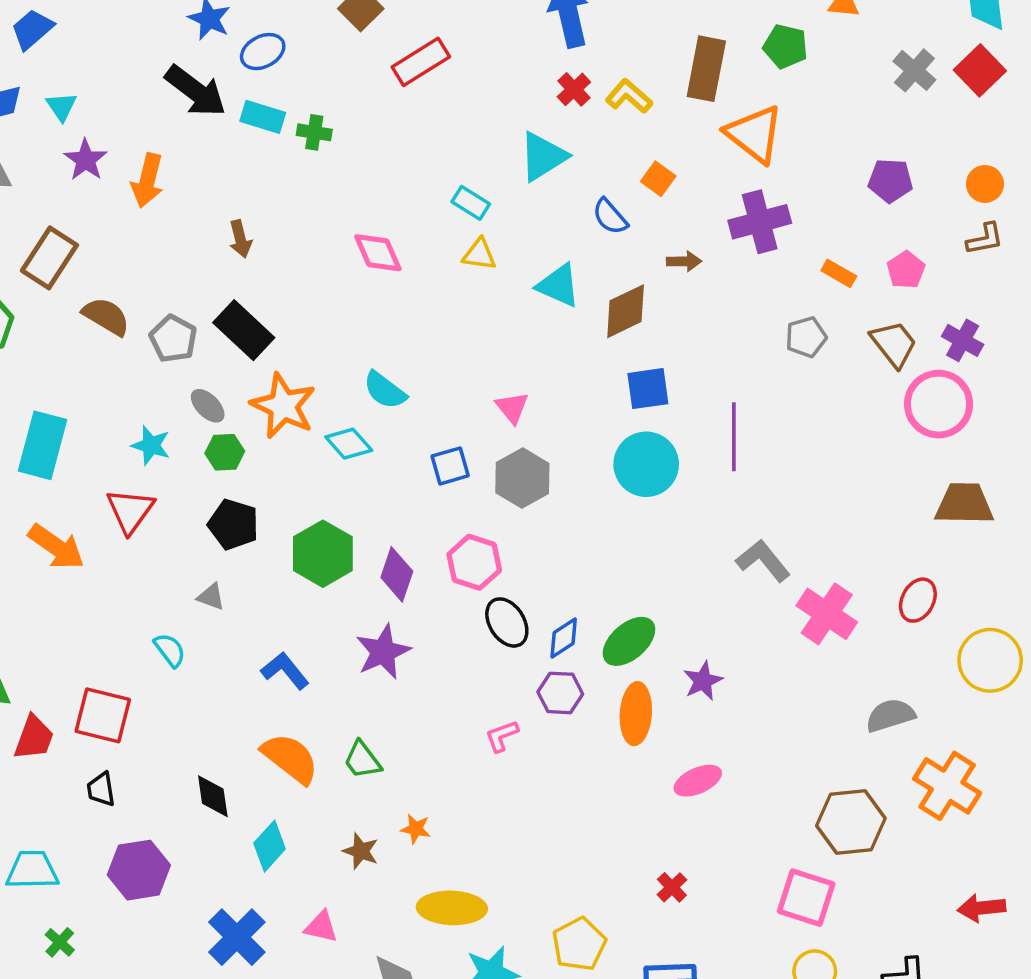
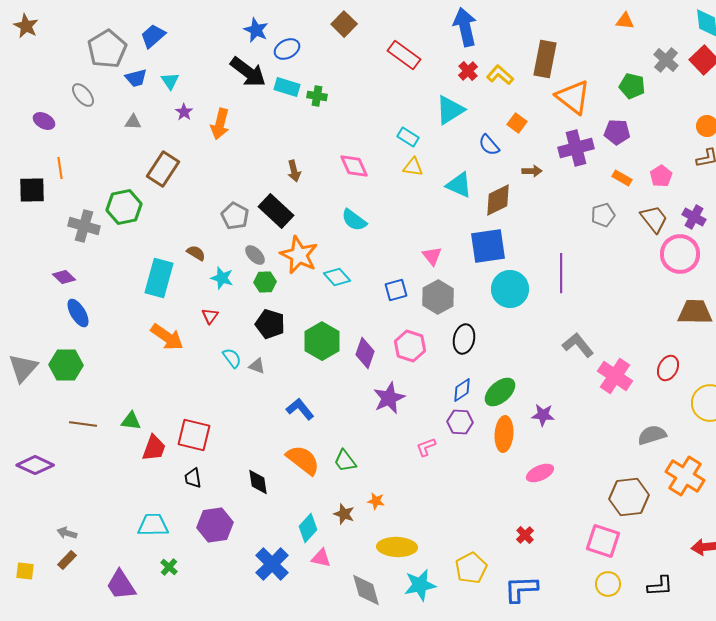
green pentagon: (785, 46) -> (632, 86), moved
red rectangle: (421, 62) -> (404, 55), moved, turned 68
purple star: (86, 160) -> (184, 112), size x0.7
purple pentagon: (890, 181) -> (617, 132), moved
brown arrow: (240, 239) -> (294, 171), moved
brown semicircle: (106, 316) -> (196, 253), moved, size x0.7
blue square: (648, 389) -> (488, 246), moved, size x1.4
cyan semicircle: (385, 390) -> (354, 220), moved
red triangle: (130, 511) -> (210, 316), size x0.6
black ellipse: (507, 622) -> (464, 339), moved, turned 44
cyan semicircle: (170, 650) -> (232, 358), moved
purple star: (383, 652) -> (389, 398), moved
purple star: (703, 681) -> (543, 415), turned 30
cyan diamond: (270, 846) -> (308, 528), moved

